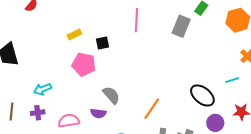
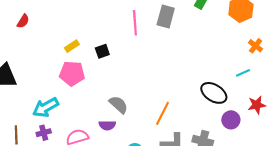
gray rectangle: (181, 26) -> (166, 16), moved
pink pentagon: (84, 64) -> (72, 73), moved
cyan arrow: (42, 89) -> (46, 107), size x1.4

